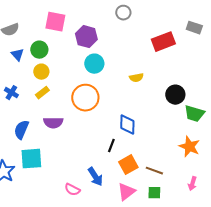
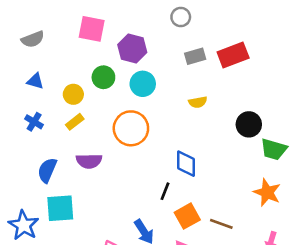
gray rectangle: (194, 28) -> (195, 56), moved, turned -35
green circle: (39, 50) -> (103, 77), moved
blue triangle: (17, 55) -> (35, 81), moved, turned -32

